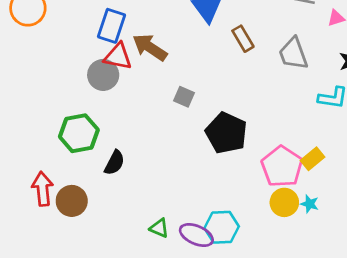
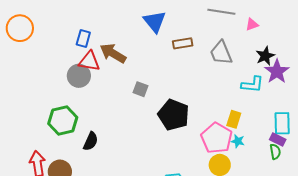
blue rectangle: (111, 26) -> (83, 39), size x0.7
brown rectangle: (243, 39) -> (183, 43), turned -66
yellow rectangle: (313, 159) -> (234, 119), moved, turned -30
cyan star: (310, 204) -> (238, 141), moved

